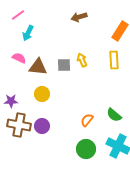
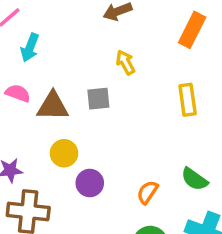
yellow arrow: (82, 60) -> (126, 62), moved
yellow rectangle: (114, 60) -> (188, 100), moved
purple circle: (42, 126) -> (90, 183), moved

